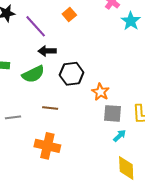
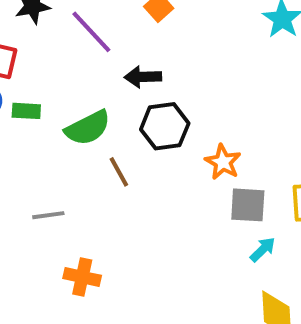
black arrow: (47, 51) -> (143, 77), moved
brown line: (50, 108) -> (119, 172), moved, turned 56
orange cross: (47, 146) -> (82, 277), moved, size x0.7

